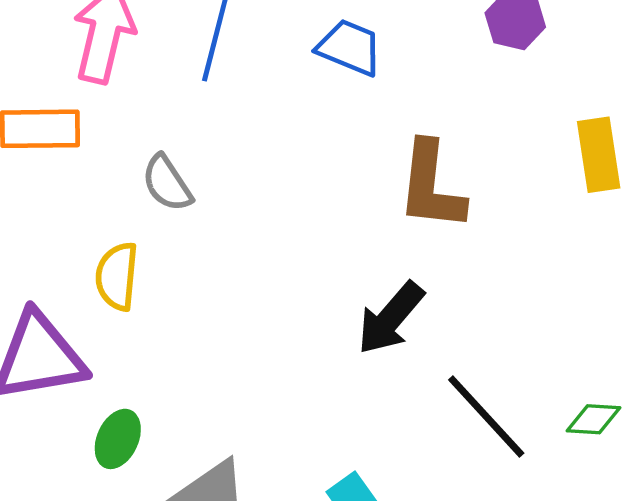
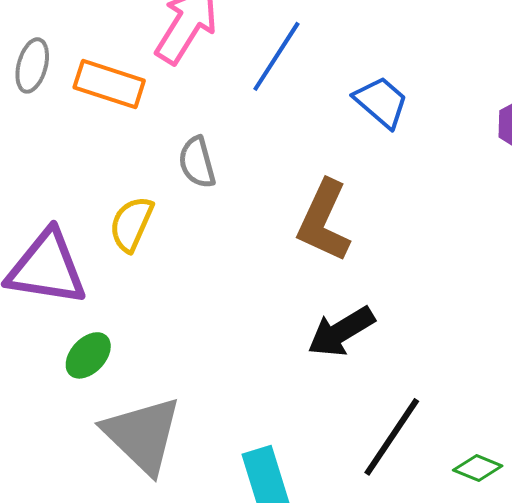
brown L-shape: (431, 186) -> (324, 221), moved
black line: (486, 416) -> (392, 437), turned 58

